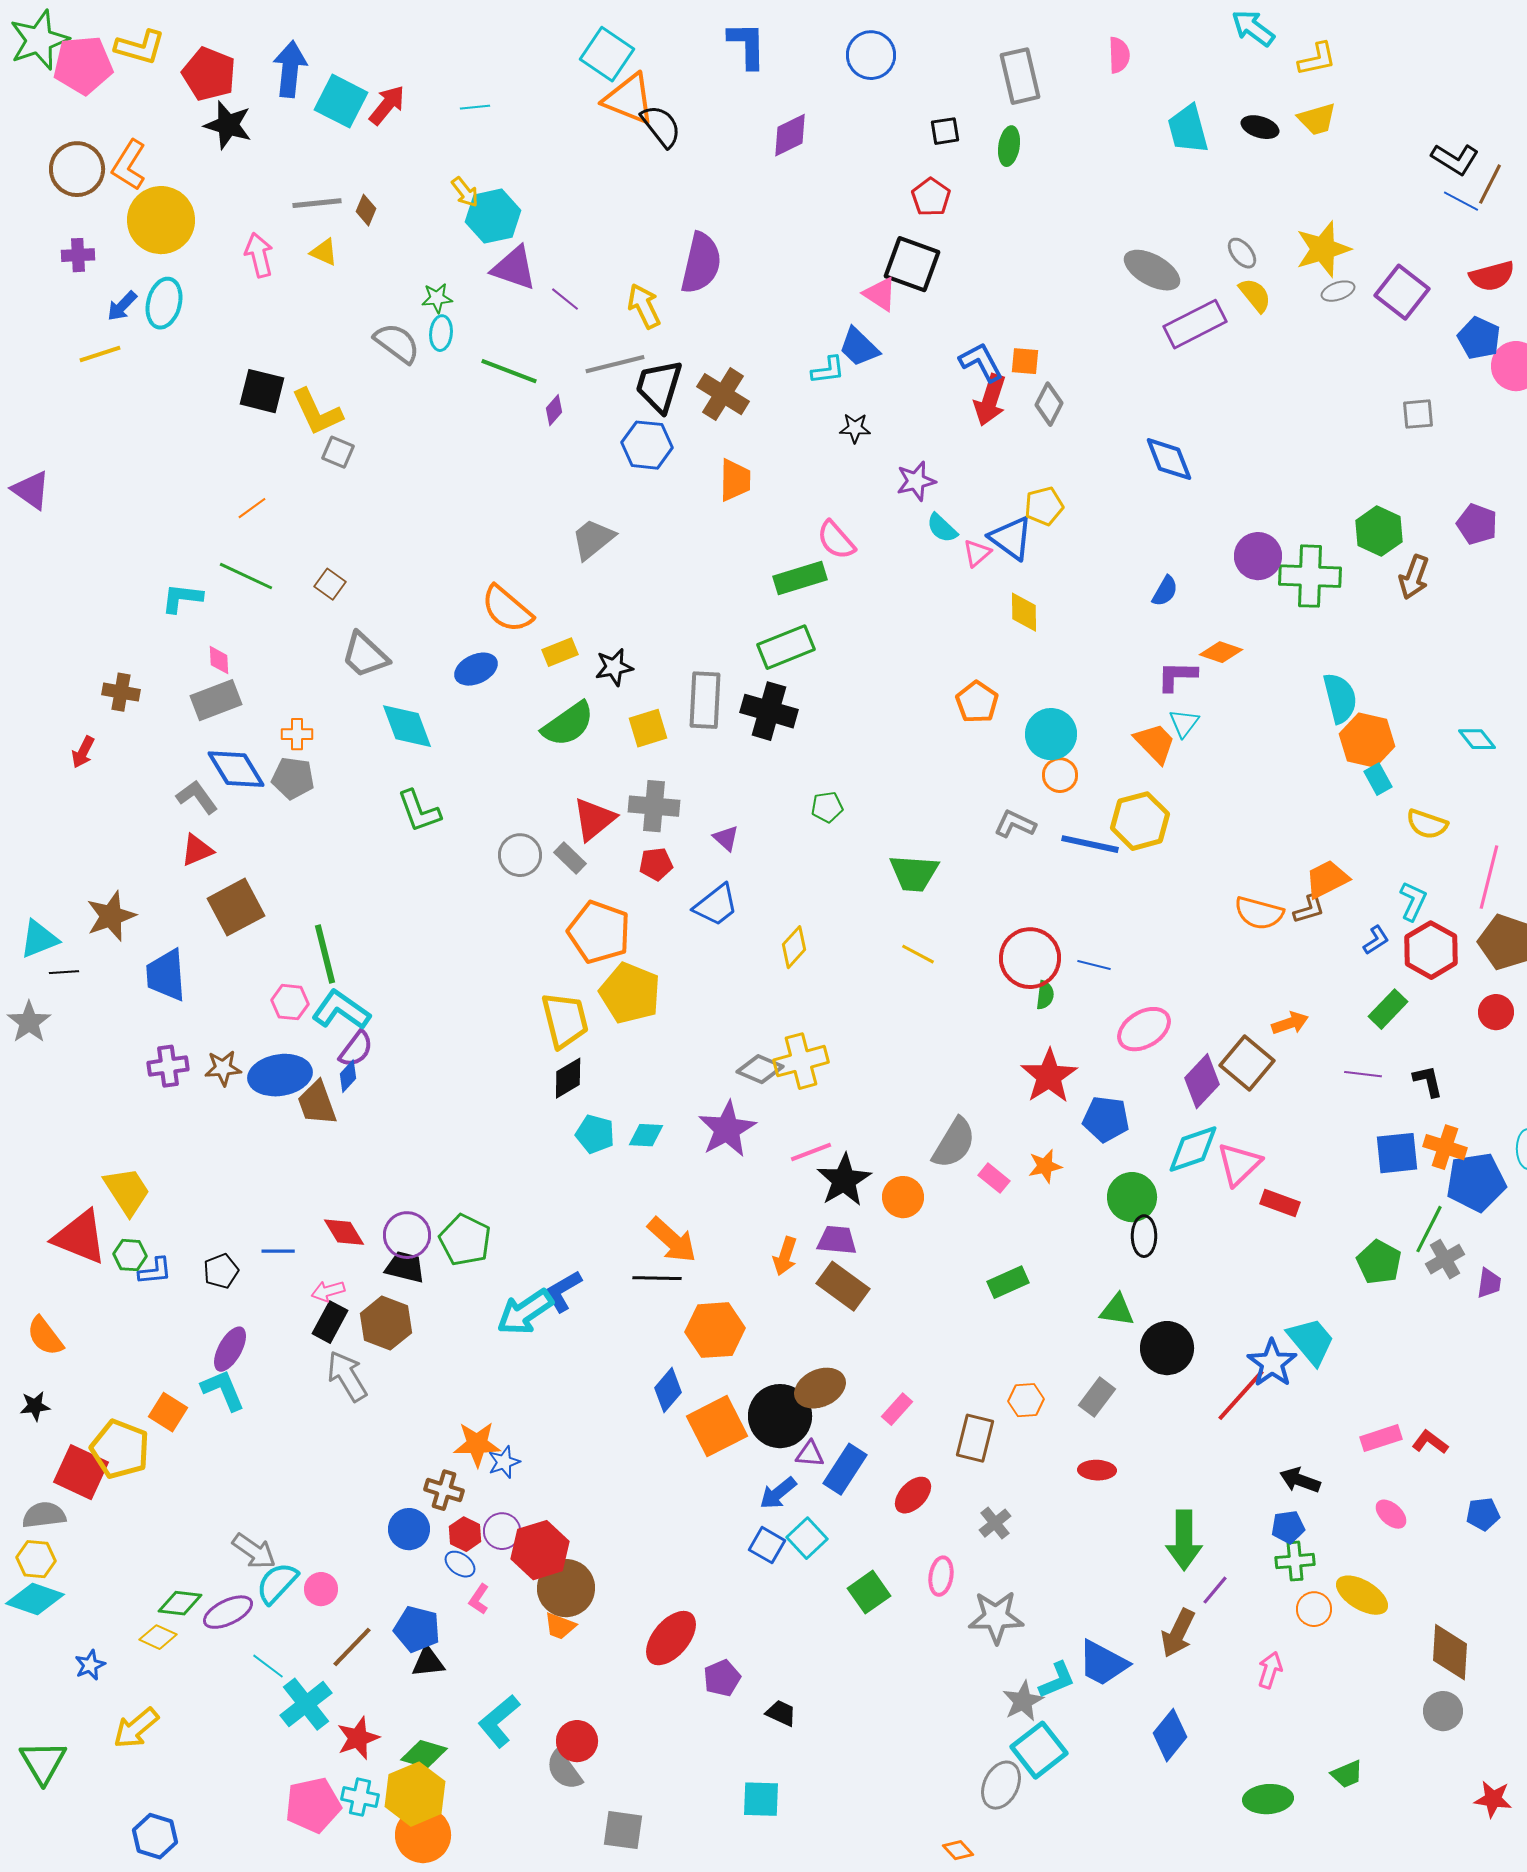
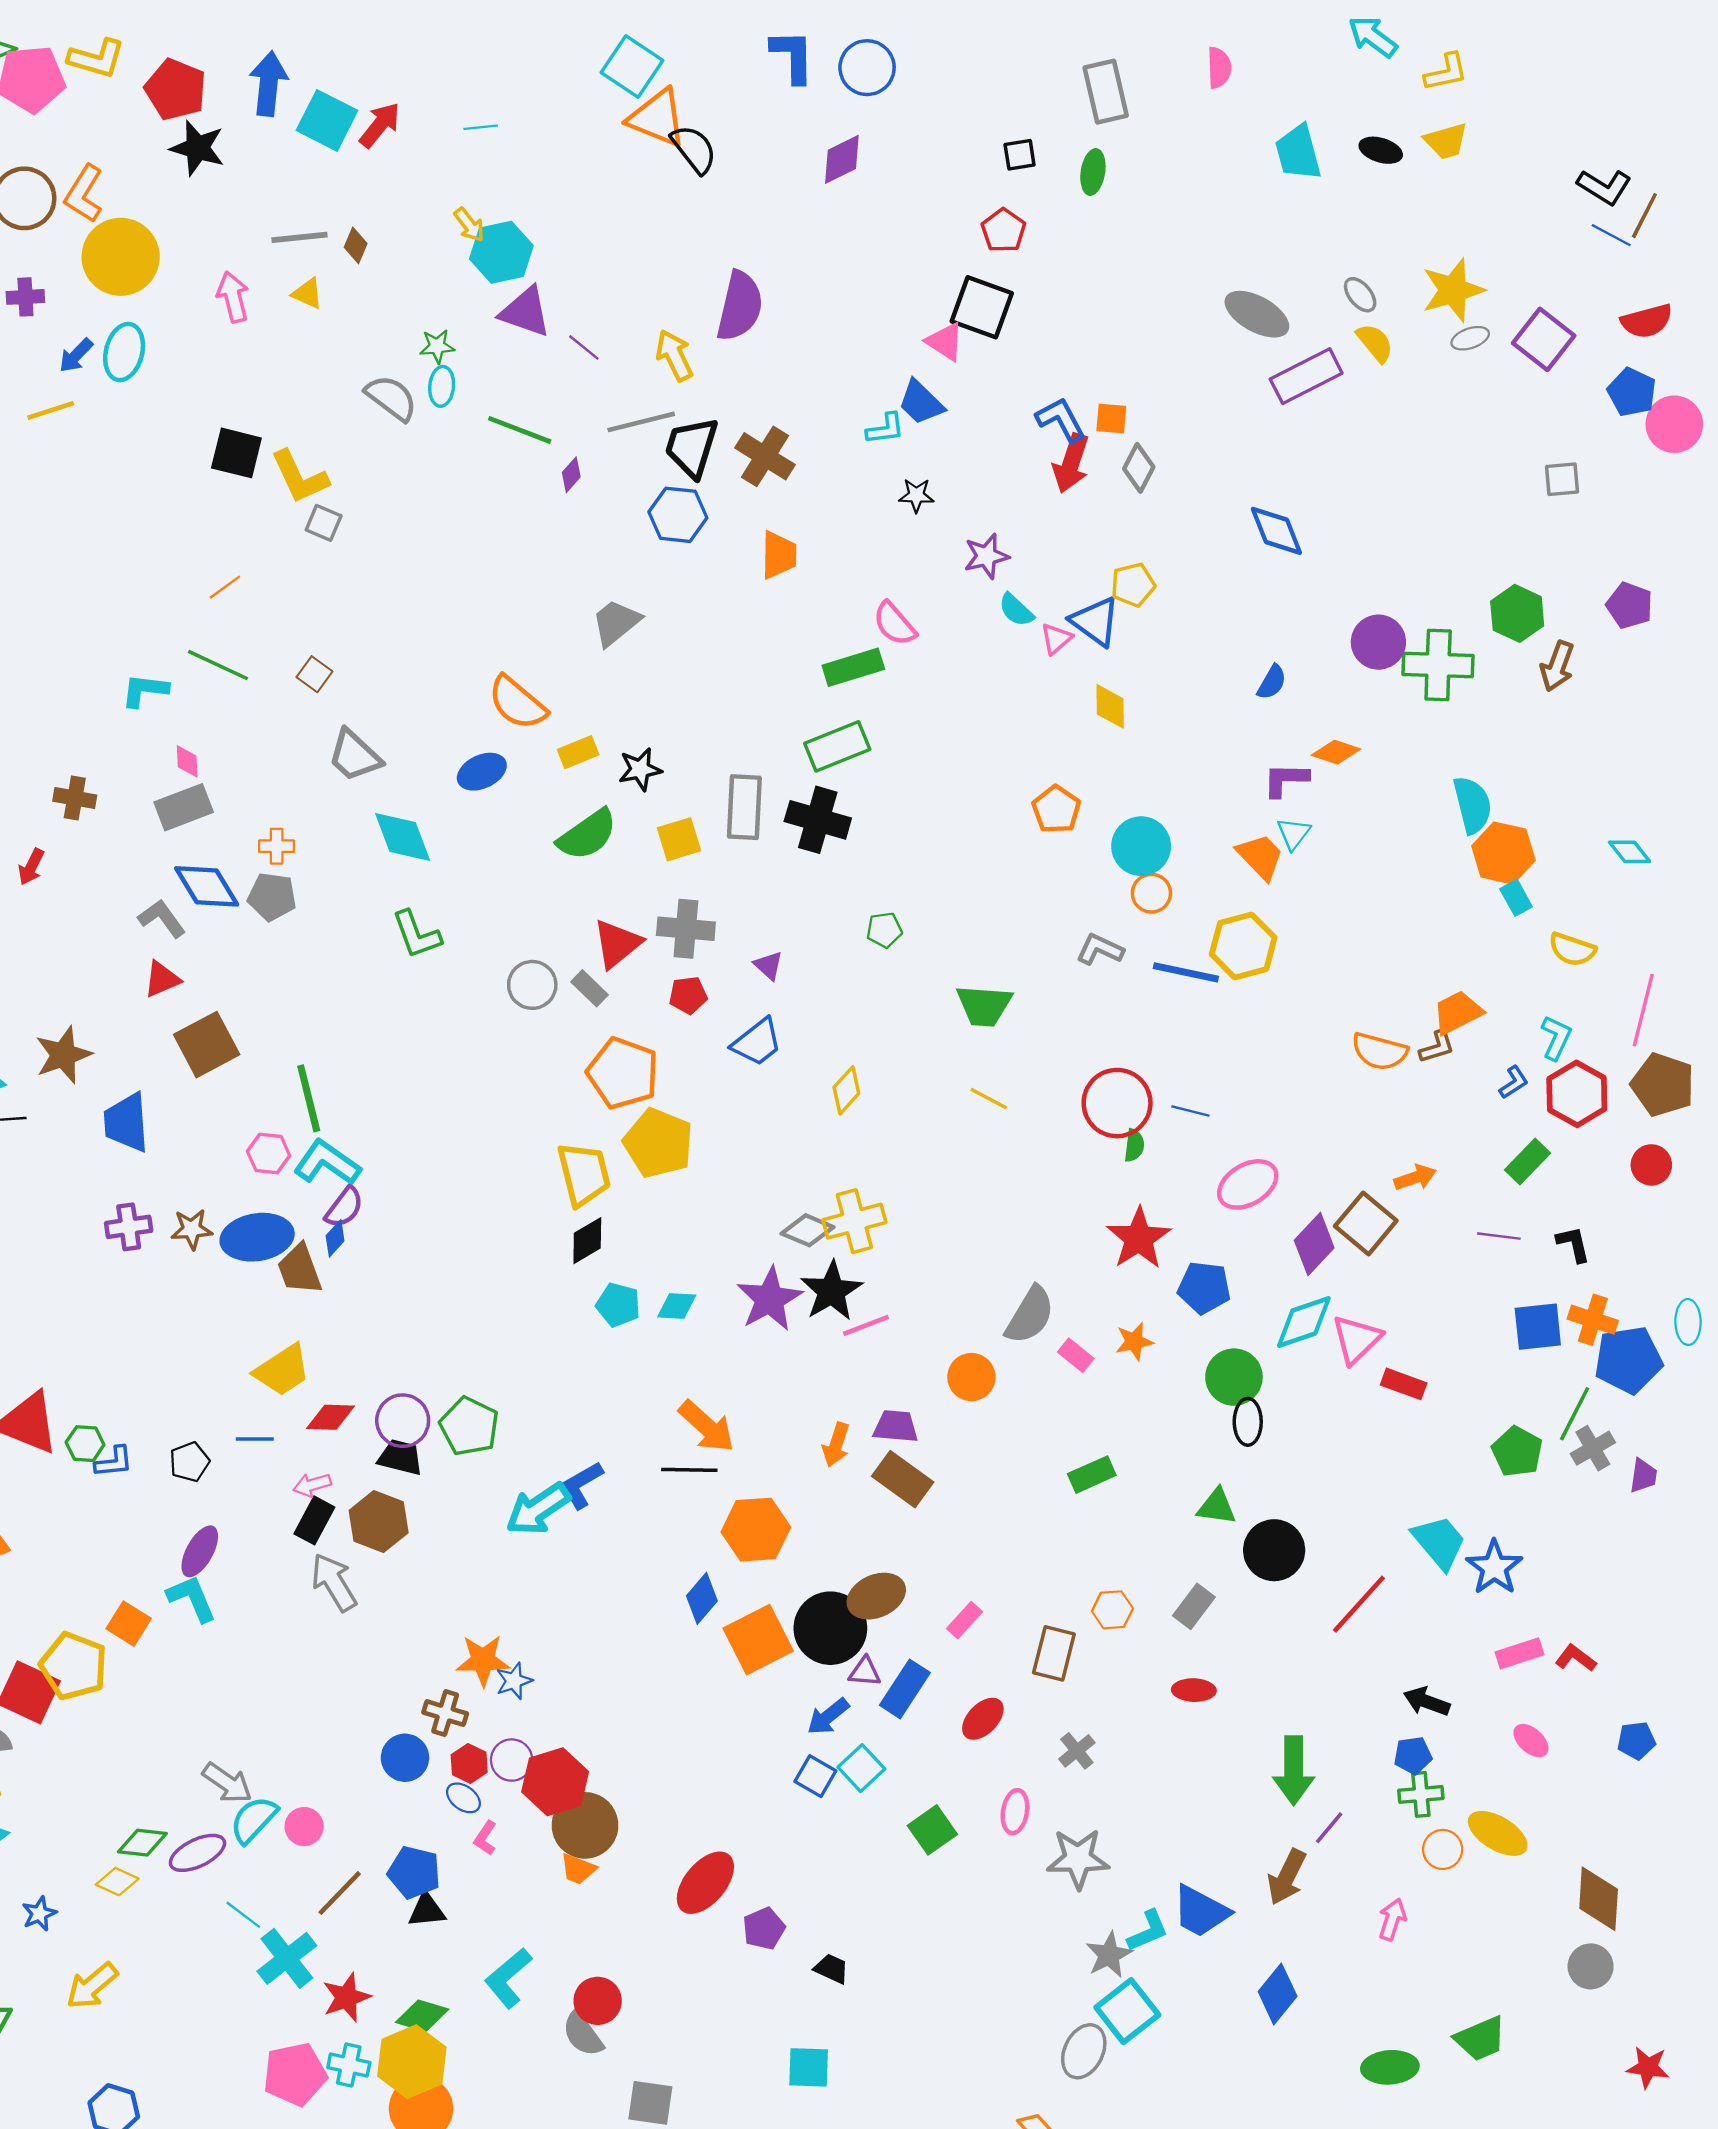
blue circle: (871, 55) -> (867, 68), moved
black star: (844, 1180) -> (832, 1291), moved
yellow trapezoid: (127, 1191) -> (282, 1370), moved, turned 90
red diamond: (344, 1232) -> (330, 1417), turned -57
blue star: (1272, 1363) -> (1494, 1567), moved
green trapezoid: (1347, 1774) -> (1480, 2039), size x1.4

